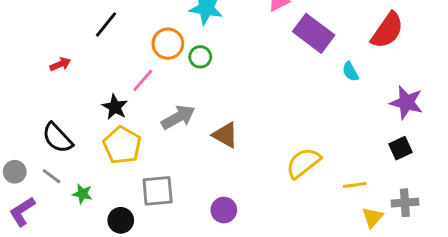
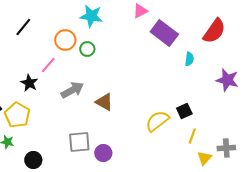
cyan semicircle: (350, 72) -> (189, 59), turned -144
yellow pentagon: (122, 145) -> (17, 115), moved
black square: (400, 148) -> (184, 111), moved
yellow line: (355, 185) -> (192, 136), turned -63
gray square: (158, 191) -> (79, 142), moved

